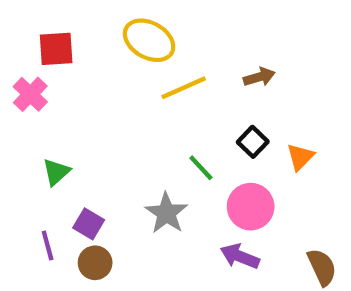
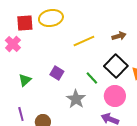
yellow ellipse: (149, 40) -> (51, 18), moved, turned -40
black square: (253, 142) -> (116, 66), size x1.6
purple square: (89, 224) -> (57, 73), moved

